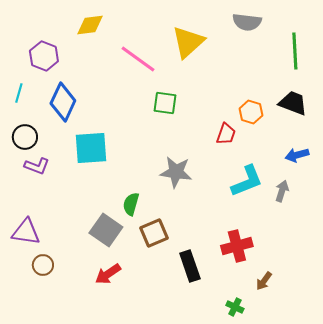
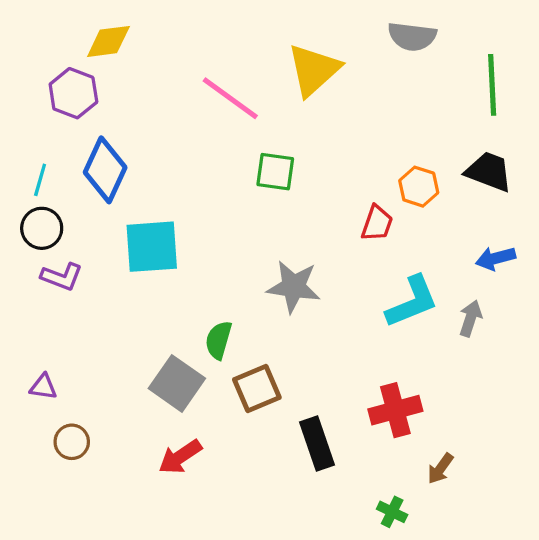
yellow diamond: (90, 25) -> (108, 41), moved
cyan line: (19, 93) -> (40, 180), moved
purple triangle: (26, 232) -> (43, 387), size x0.6

